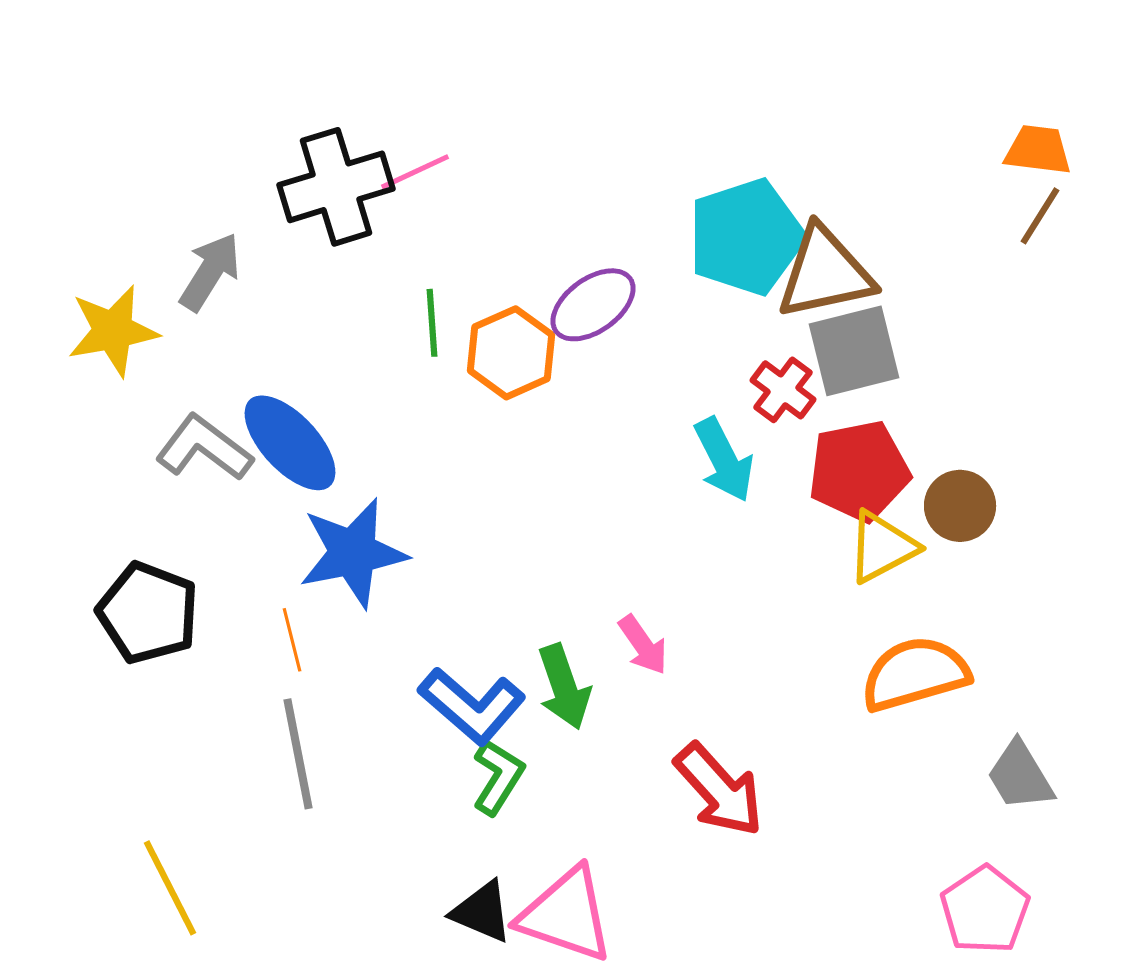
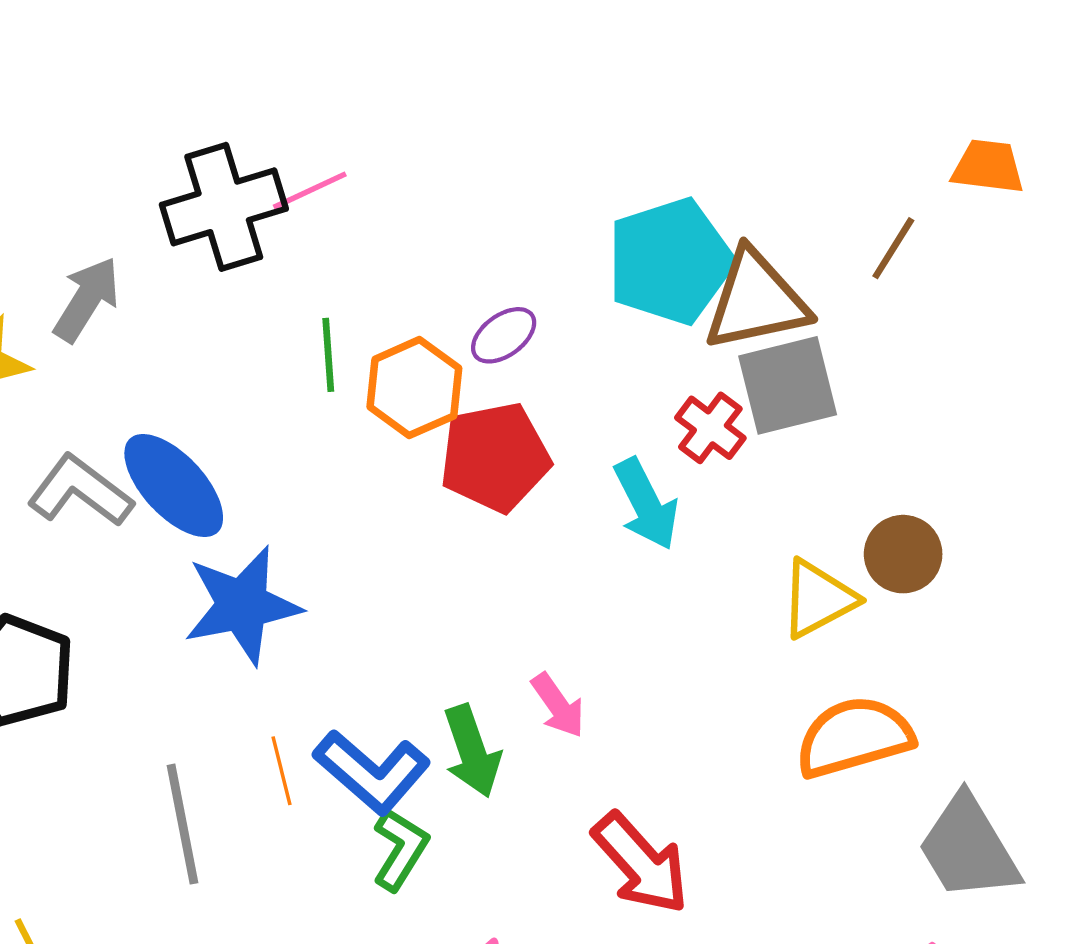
brown line: (1040, 216) -> (893, 248), moved
purple ellipse: (593, 305) -> (504, 335), size x0.7
red pentagon: (859, 471) -> (495, 457), moved
orange line: (292, 640) -> (282, 771), moved
gray trapezoid: (1020, 776) -> (968, 848), size x1.4

